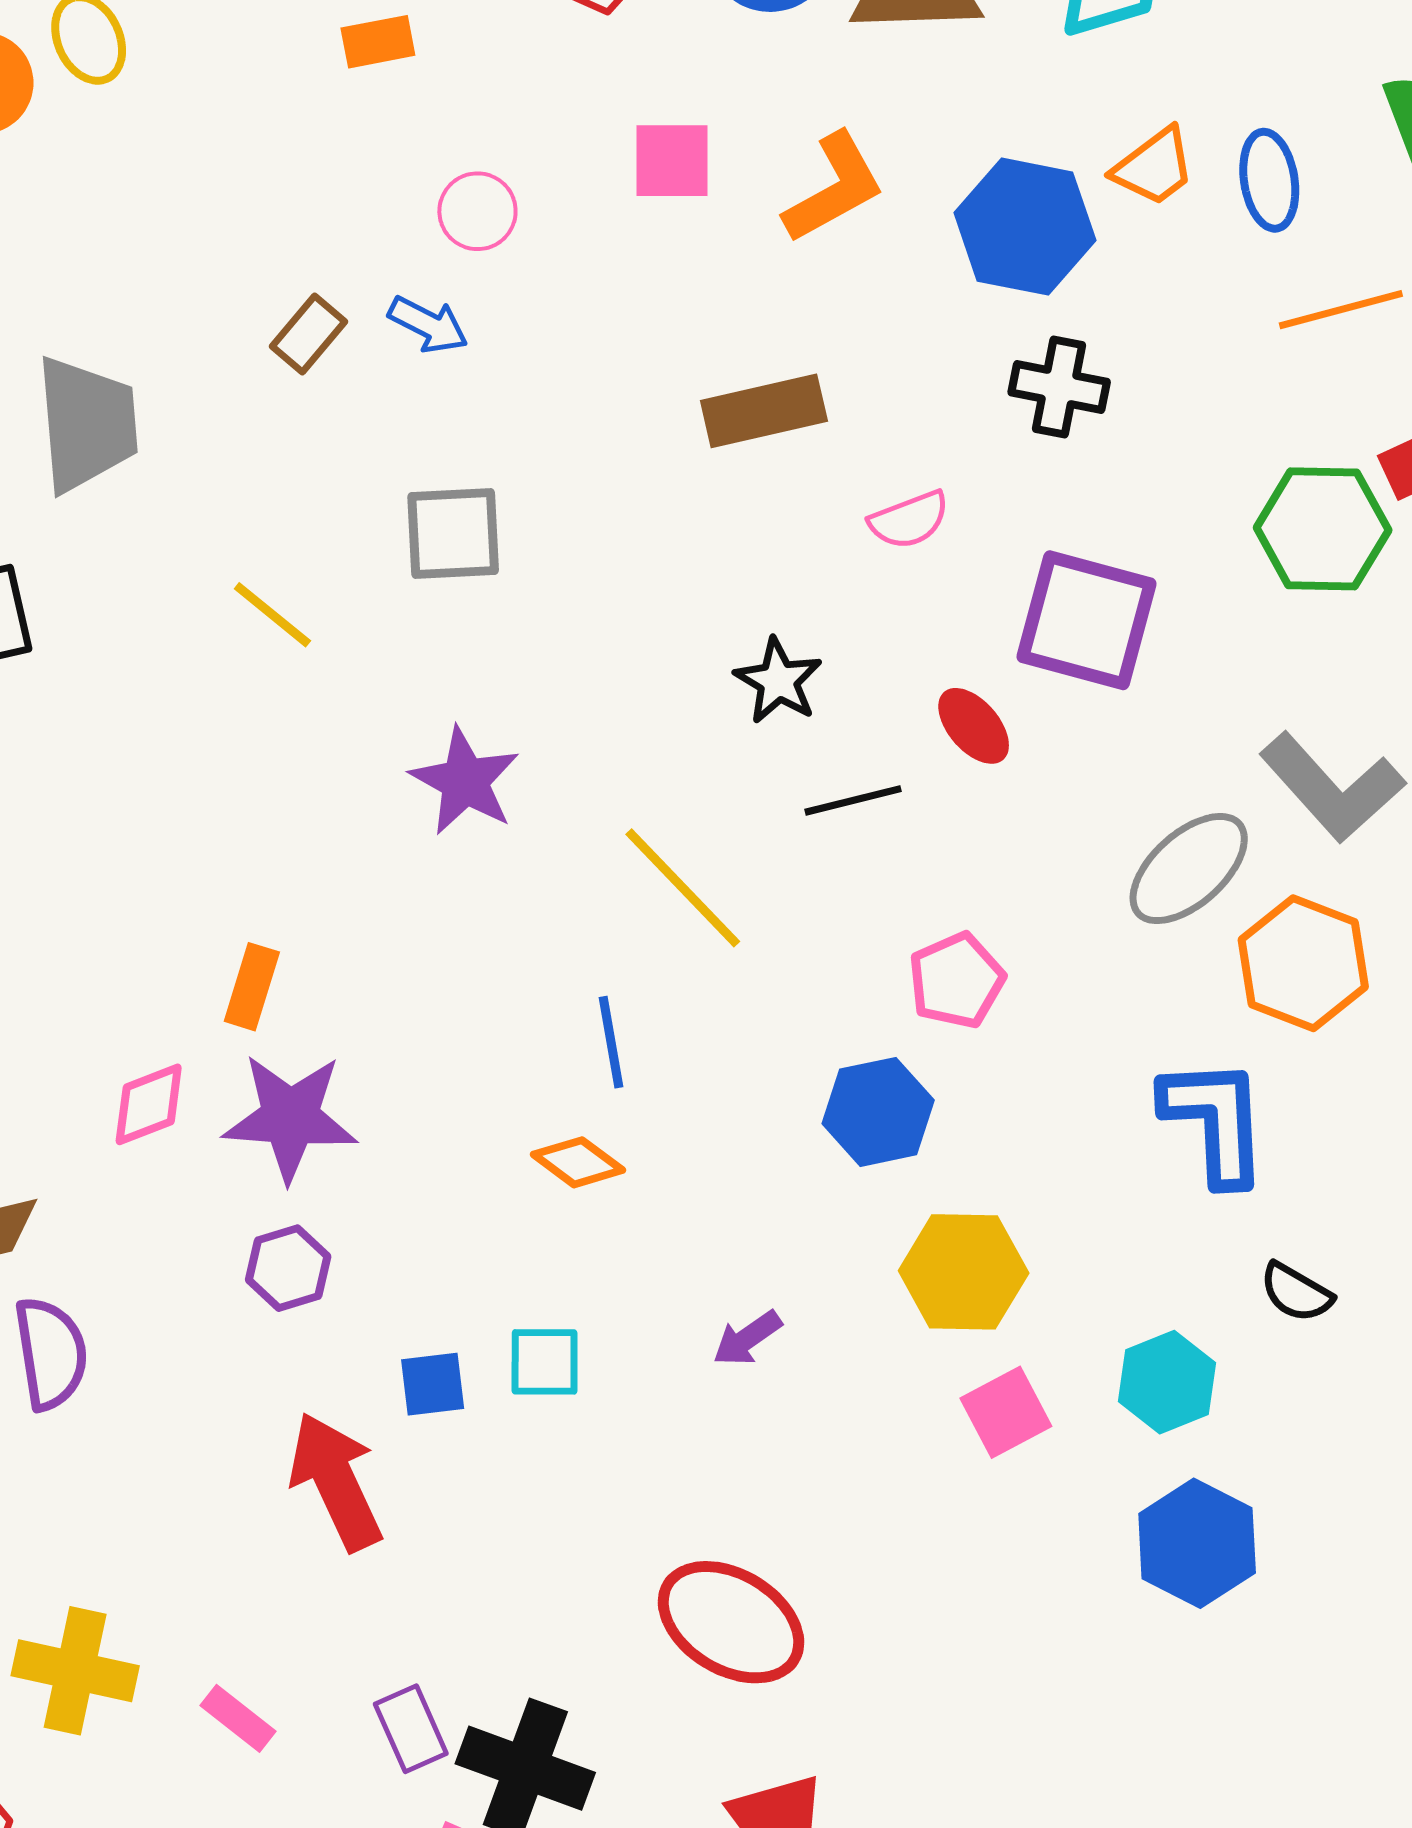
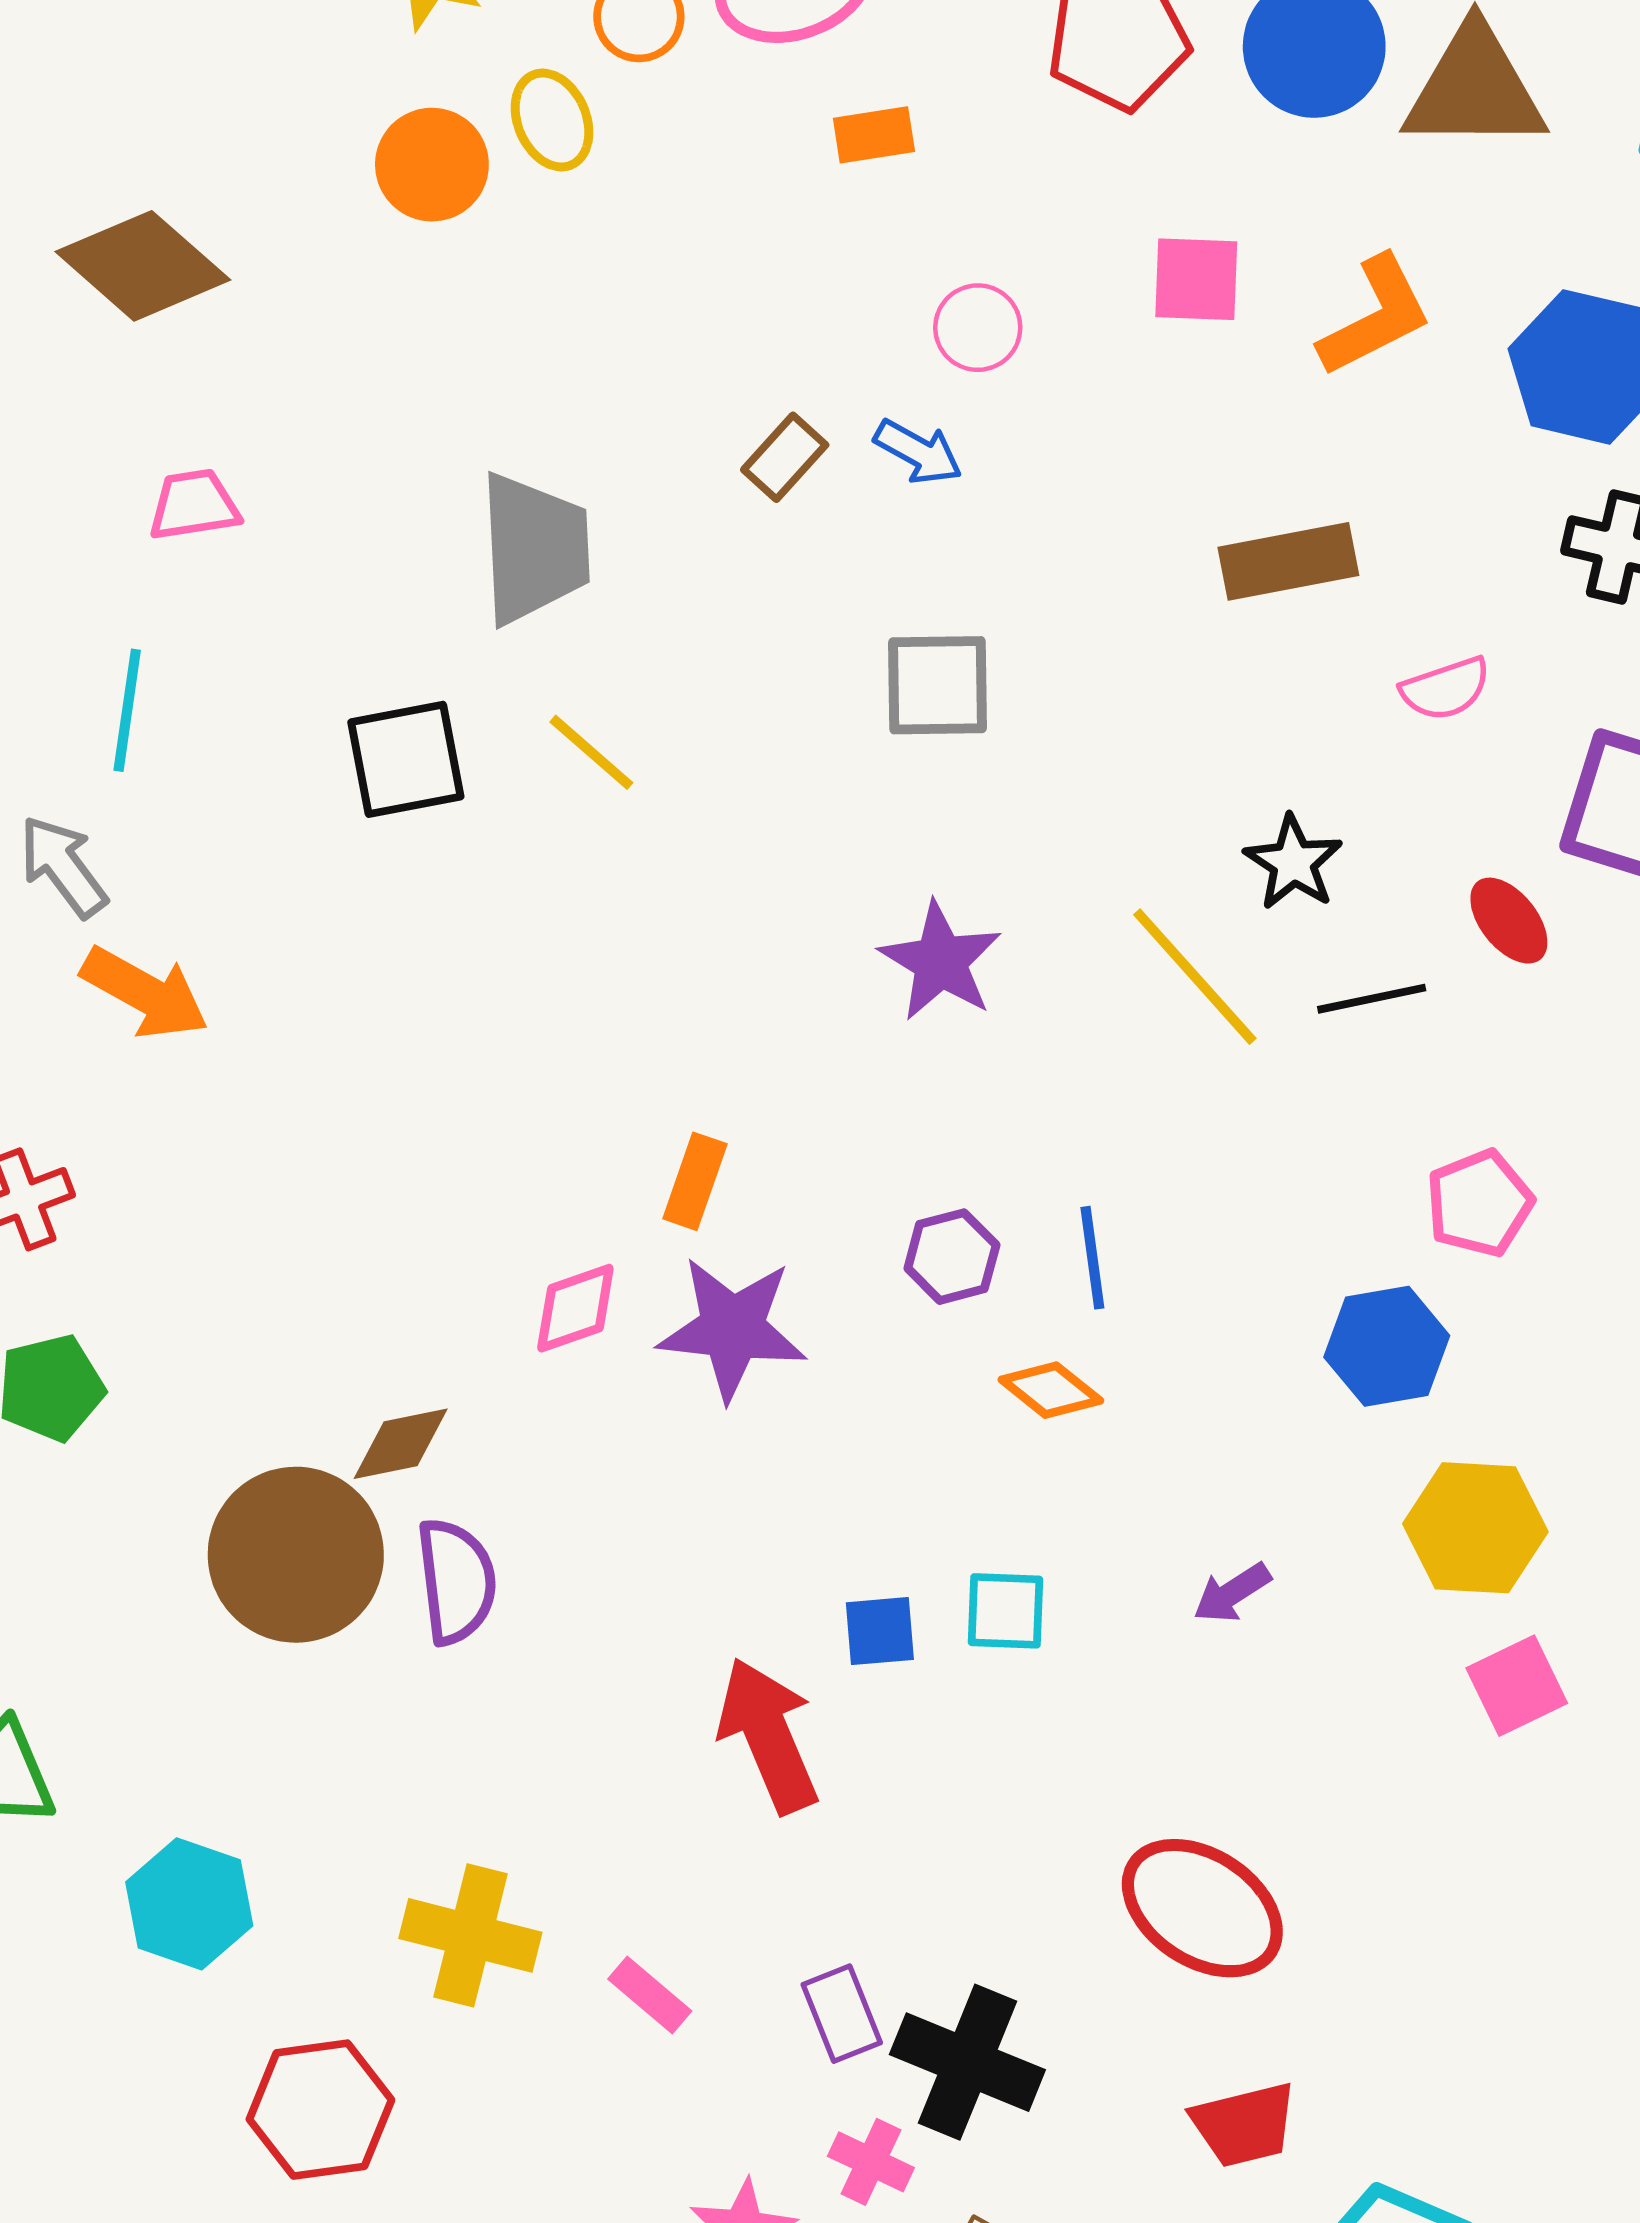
yellow line: (272, 615) -> (591, 752), moved
yellow line: (683, 888) -> (1195, 977), moved
purple hexagon: (288, 1268) -> (952, 1257), moved

